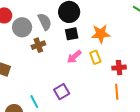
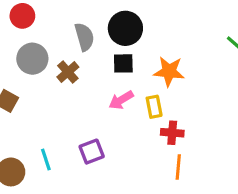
gray circle: (22, 27) -> (32, 59), moved
brown cross: (38, 45) -> (68, 72), turned -32
red cross: (119, 68) -> (172, 133), moved

